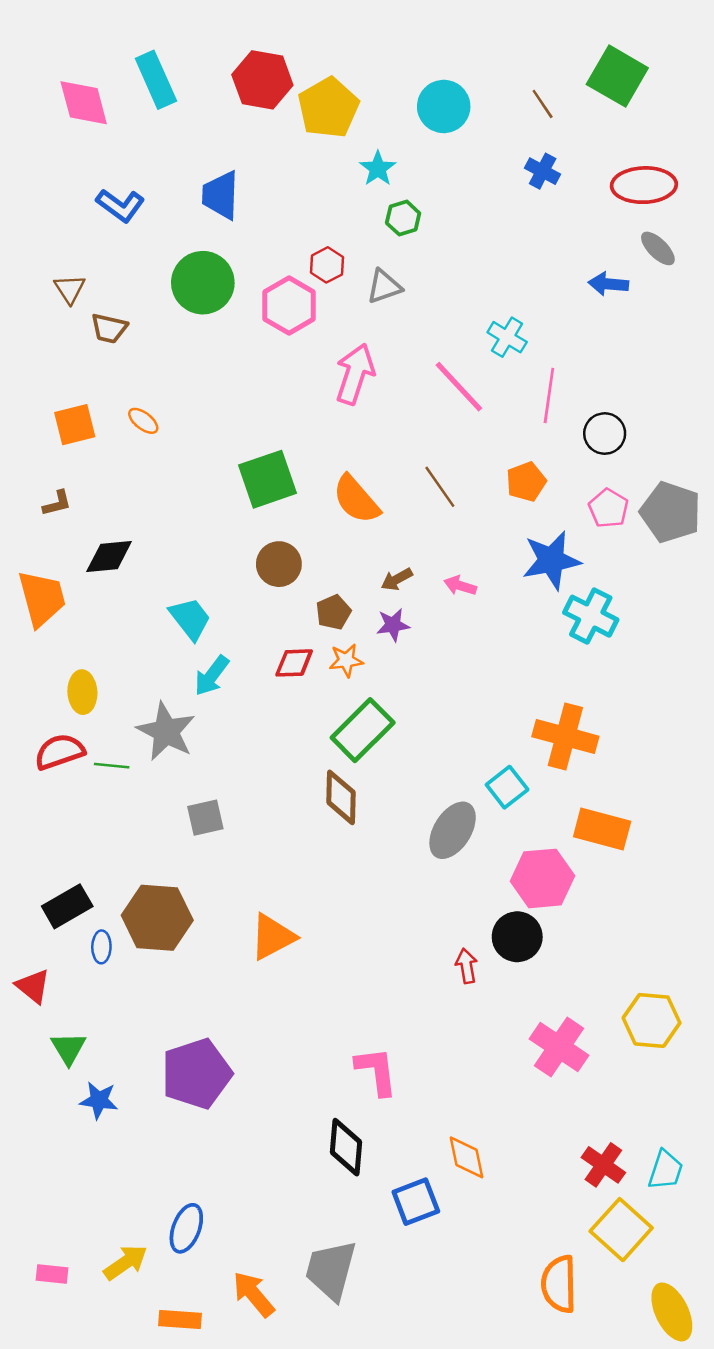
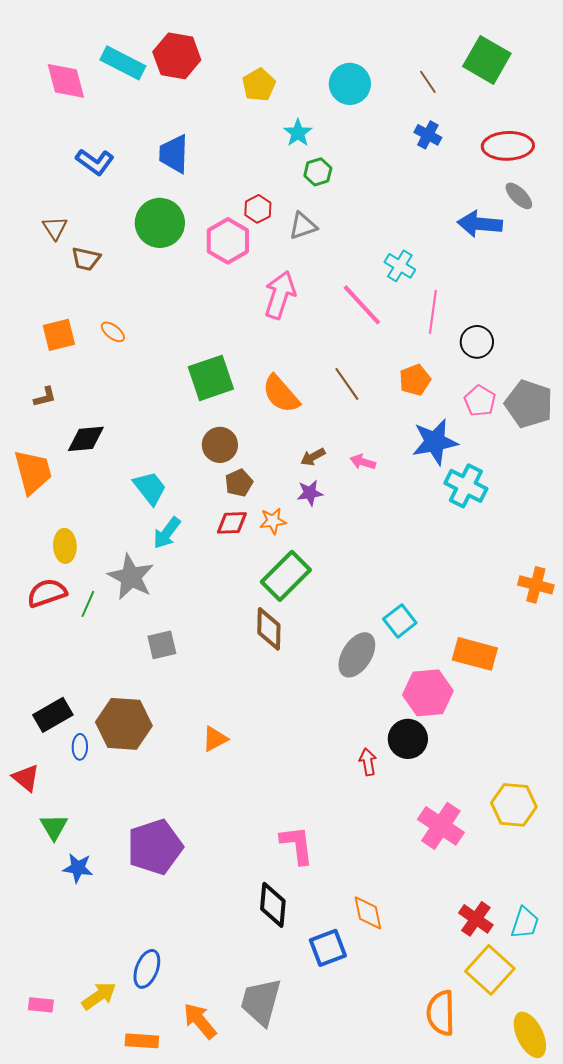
cyan rectangle: (156, 80) -> (123, 63), turned -39
red hexagon: (262, 80) -> (177, 56), moved
yellow pentagon: (328, 108) -> (259, 85), size x0.7
blue arrow: (608, 284) -> (480, 224), size x1.4
brown pentagon: (333, 612) -> (239, 483), moved
orange cross: (565, 736) -> (536, 585), moved, size x0.7
green line: (112, 766) -> (88, 604), turned -72
orange triangle: (273, 937) -> (215, 739), size x0.7

